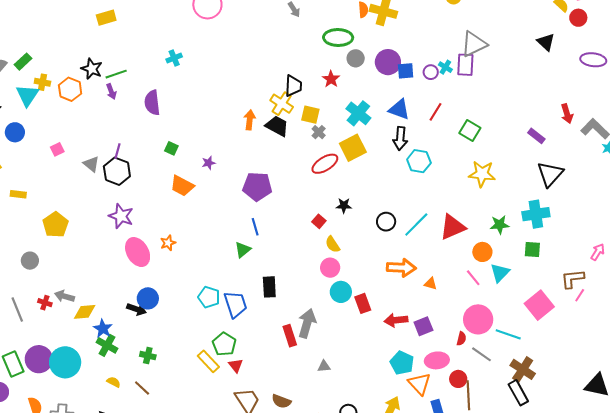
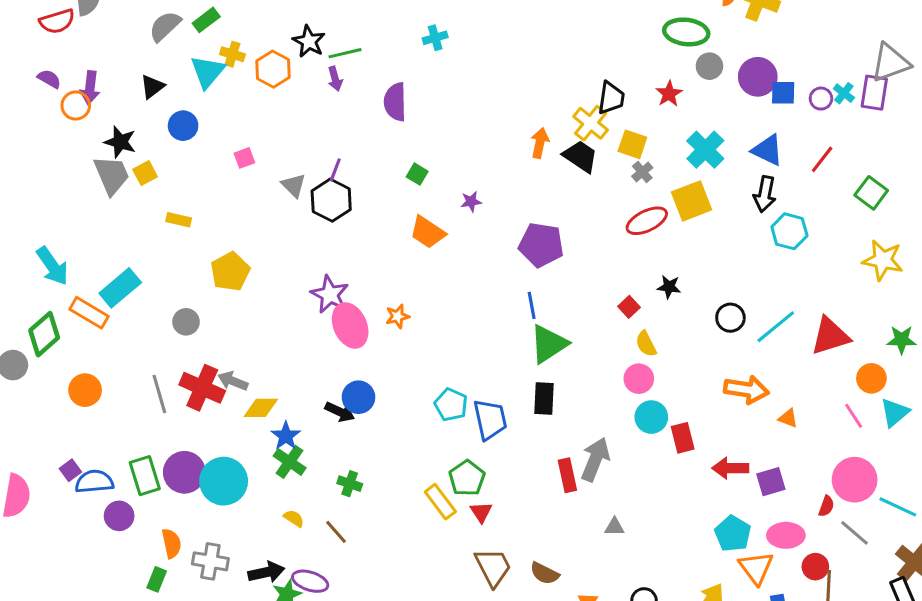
purple star: (121, 216) -> (330, 294), moved
green triangle: (243, 250) -> (549, 344), moved, size x1.6
red cross: (45, 303) -> (202, 388), size x2.0

